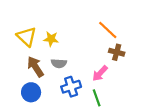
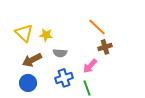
brown cross: (117, 52) -> (105, 47), turned -32
gray semicircle: (59, 63) -> (60, 53), moved
brown arrow: (35, 67) -> (32, 60), turned -84

